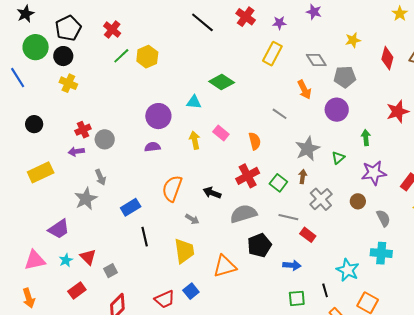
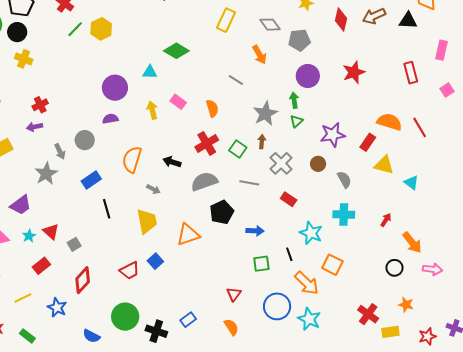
purple circle: (337, 110) -> (308, 76), moved
green arrow: (366, 138) -> (294, 100), moved
gray circle: (105, 139) -> (85, 140), moved
red rectangle: (308, 235) -> (289, 199), moved

